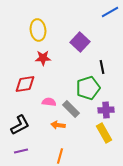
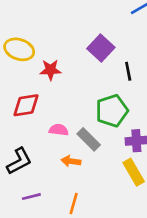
yellow ellipse: (38, 30) -> (19, 49), moved, turned -65
black line: (102, 67) -> (128, 71), moved
purple line: (21, 151) -> (31, 197), moved

